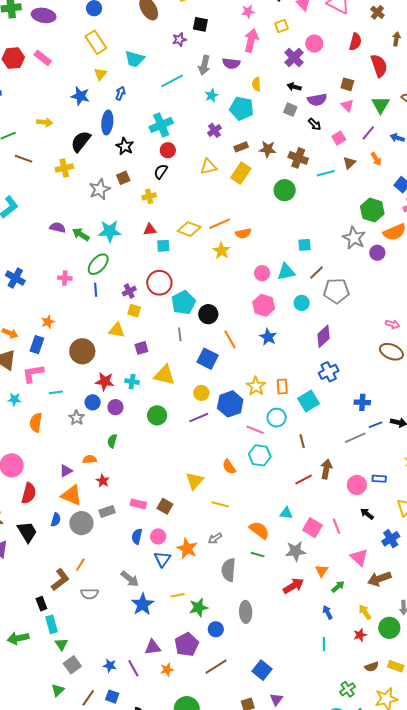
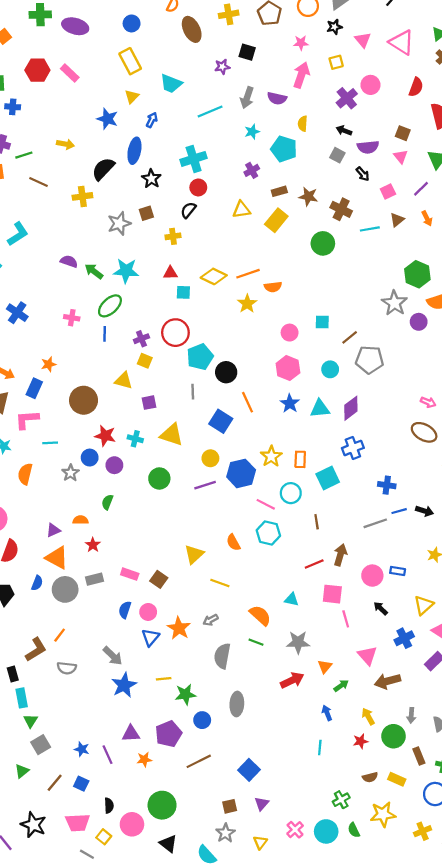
cyan square: (305, 245) -> (322, 322), moved
cyan triangle: (286, 272) -> (320, 409), moved
pink square: (312, 528) -> (332, 594), moved, turned -30

